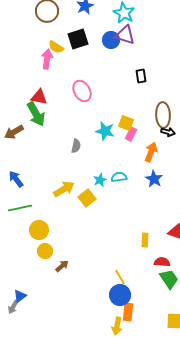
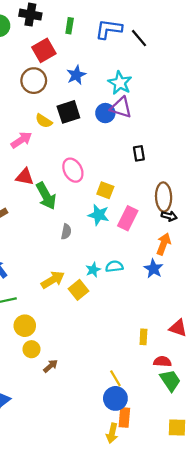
pink arrow: (47, 59) -> (21, 140), moved, turned 48
green arrow: (36, 114) -> (46, 196), moved
yellow square: (126, 123) -> (105, 190), moved
pink rectangle: (131, 134) -> (128, 218), size x1.5
orange arrow: (151, 152) -> (164, 244), moved

